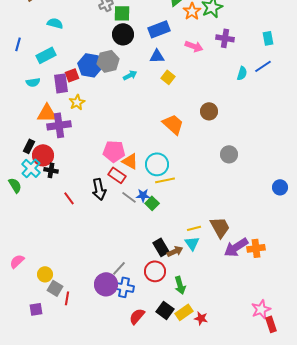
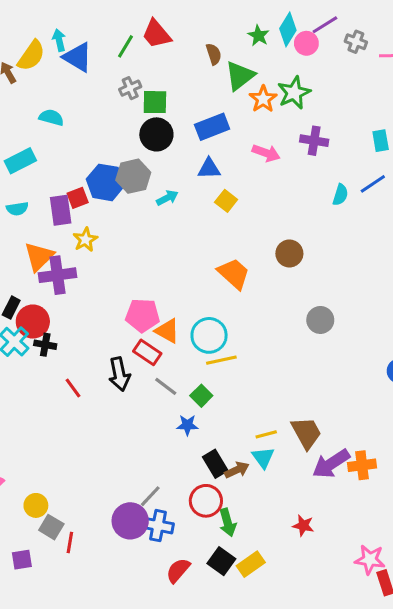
cyan rectangle: (46, 55) -> (20, 161), moved
orange triangle: (47, 113) -> (39, 257), turned -45
blue star: (143, 195) -> (187, 425), moved
green arrow: (180, 285) -> (228, 522), moved
pink star: (261, 309) -> (370, 560), turned 30
red star: (201, 318) -> (303, 526), moved

